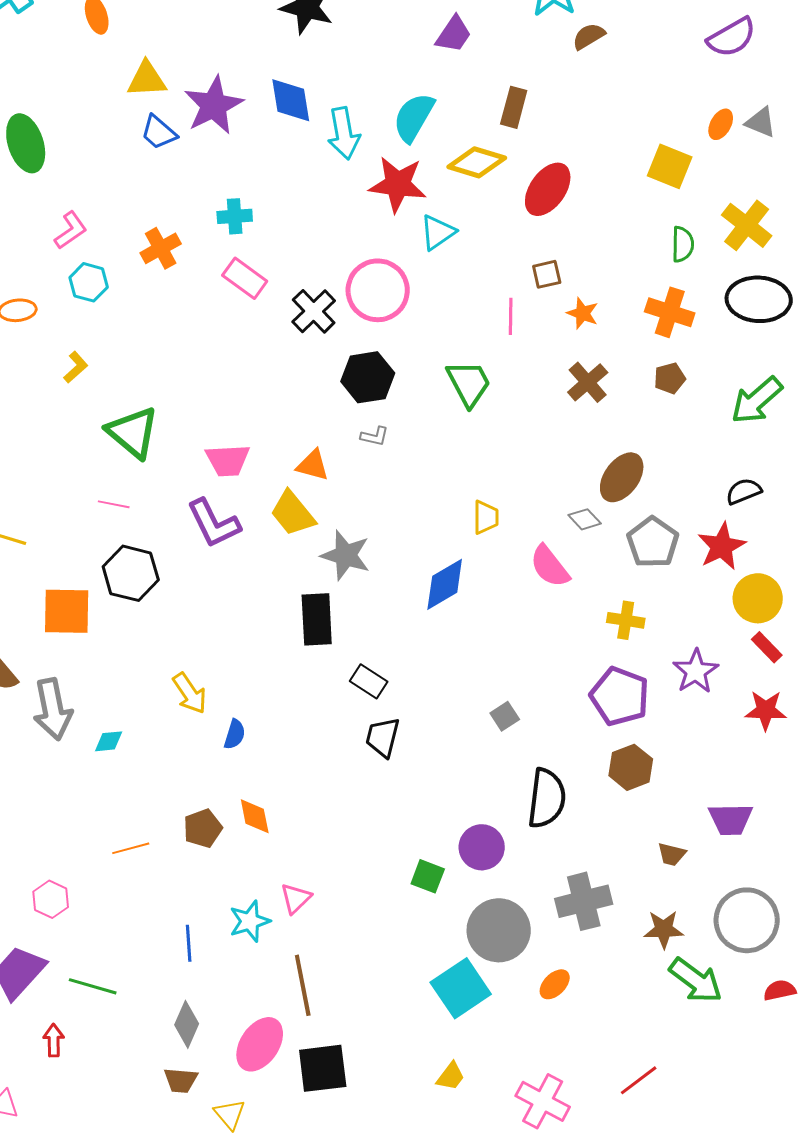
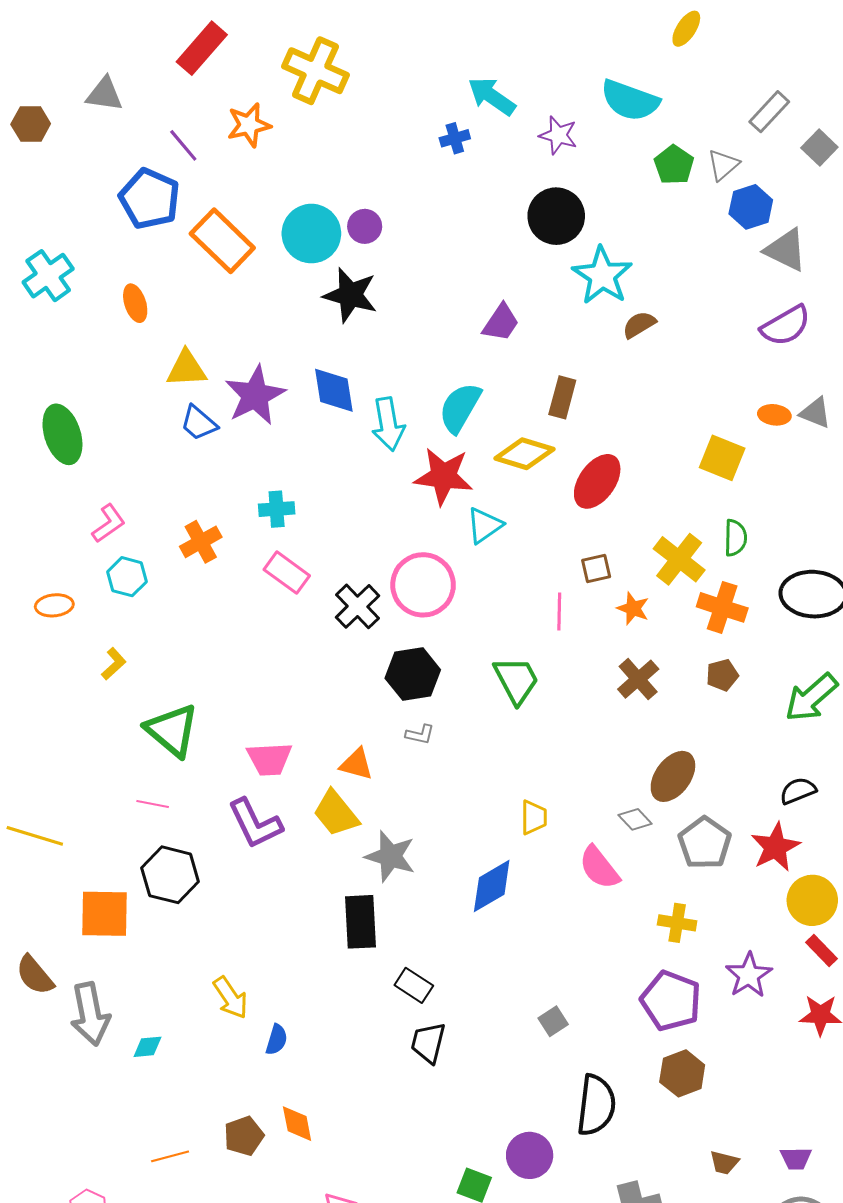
orange ellipse: (721, 124) -> (774, 415), turned 68
yellow cross: (747, 225) -> (679, 559), moved
purple trapezoid: (731, 819) -> (796, 1158), moved, size x0.7

